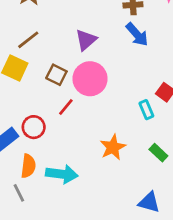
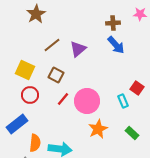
brown line: (28, 40) -> (52, 45), moved
pink circle: (90, 79) -> (87, 101), moved
red circle: (34, 127) -> (30, 95), moved

